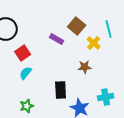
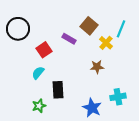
cyan line: (109, 29) -> (121, 29), turned 36
red square: (23, 53) -> (44, 50), moved
black rectangle: (61, 90) -> (58, 90), moved

